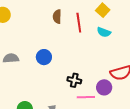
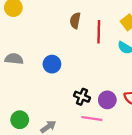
purple circle: (104, 87) -> (107, 100), moved

